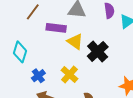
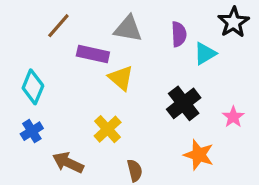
black cross: (98, 52) -> (184, 103), moved
blue cross: (38, 76) -> (32, 131), moved

